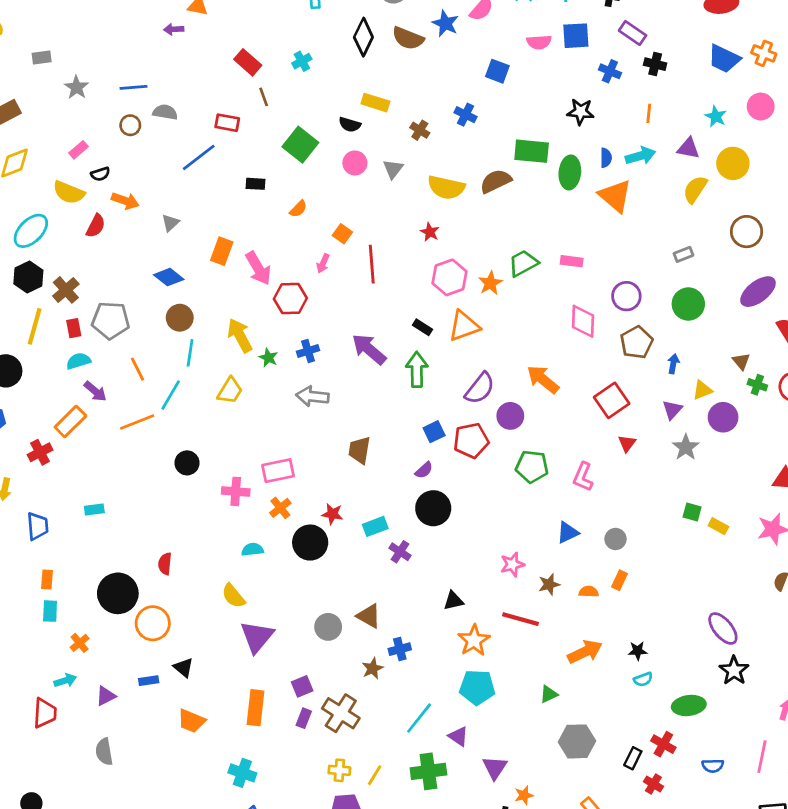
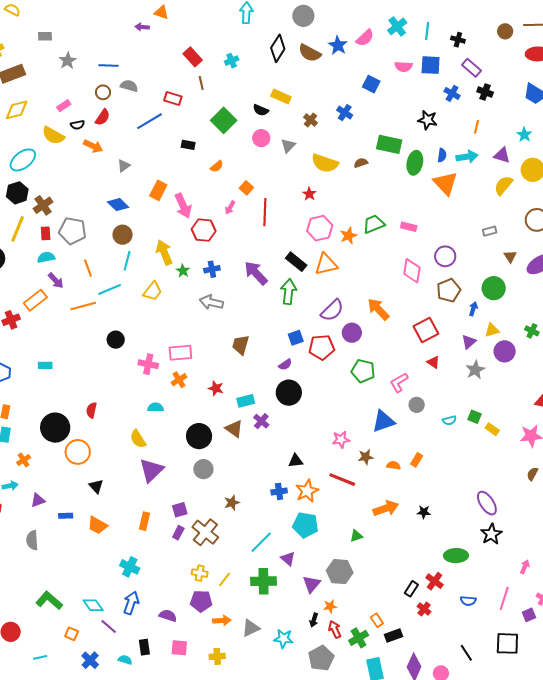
brown semicircle: (496, 181) -> (361, 163), size x0.6
red semicircle: (96, 226) -> (103, 117), moved
green circle: (688, 304) -> (494, 288), moved
black rectangle: (422, 327) -> (296, 262), size x1.5
brown triangle: (741, 361) -> (510, 256), moved
cyan line: (171, 395) -> (110, 289), turned 30
red triangle: (627, 443) -> (433, 362), turned -40
pink L-shape: (583, 477) -> (399, 383), turned 30
blue triangle: (568, 533) -> (383, 421), size x1.4
gray circle: (615, 539) -> (417, 405), moved
black circle: (310, 543) -> (199, 436), moved
brown triangle: (369, 616) -> (234, 429), moved
blue cross: (400, 649) -> (279, 491), moved
cyan semicircle: (643, 679) -> (449, 420), moved
blue rectangle: (149, 681) -> (66, 516), moved
orange rectangle: (255, 708) -> (145, 521), size x0.7
gray hexagon: (577, 741) -> (340, 572), moved

